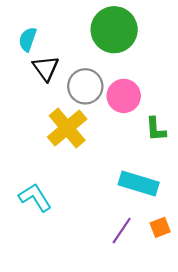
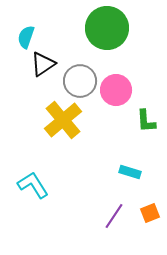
black triangle: (46, 68) -> (43, 64), turned 32
cyan rectangle: (139, 184) -> (130, 172), size x0.6

